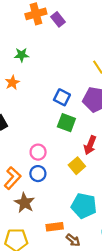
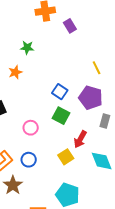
purple rectangle: (58, 19) -> (70, 26), moved
pink circle: (38, 152) -> (31, 128), moved

